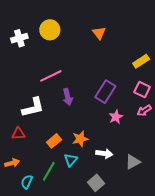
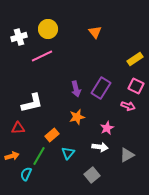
pink line: (51, 76) -> (42, 56), moved
purple arrow: (68, 97) -> (76, 89), moved
pink arrow: (144, 111) -> (128, 106), moved, turned -128
pink star: (116, 117) -> (107, 128), moved
orange star: (80, 139) -> (77, 117), moved
green line: (49, 171) -> (39, 156), moved

